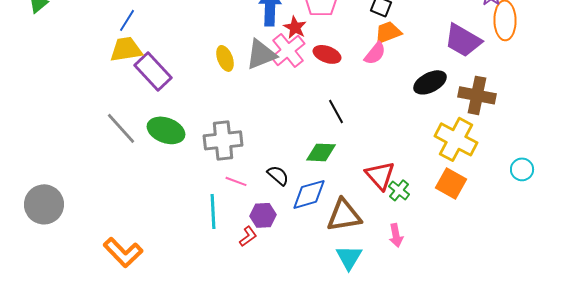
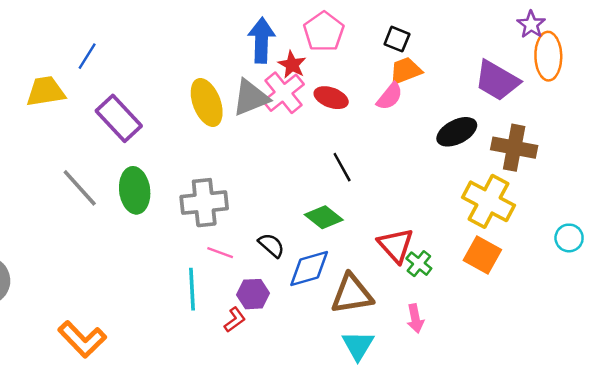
yellow trapezoid: (126, 49) -> (46, 92), moved
yellow ellipse: (225, 58) -> (207, 102), size x1.5
green ellipse: (166, 130) -> (135, 190), turned 63
green diamond: (321, 152) -> (324, 217), turned 36

